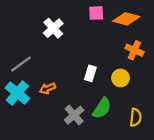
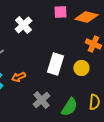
white rectangle: (90, 73) -> (55, 64), size x1.5
green semicircle: (102, 108) -> (69, 107), moved

